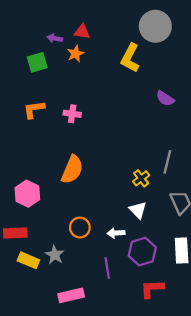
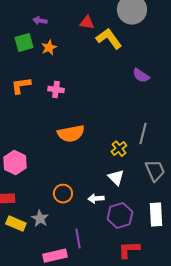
red triangle: (82, 32) -> (87, 23), moved
orange star: (75, 54) -> (49, 48), moved
yellow L-shape: (130, 58) -> (109, 39), turned 116
orange semicircle: (72, 170) -> (71, 134), moved, turned 56
purple line: (107, 268) -> (78, 239), moved

